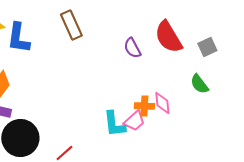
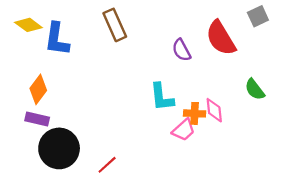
gray square: (207, 47) -> (258, 16), moved
cyan L-shape: (114, 124) -> (162, 97), moved

